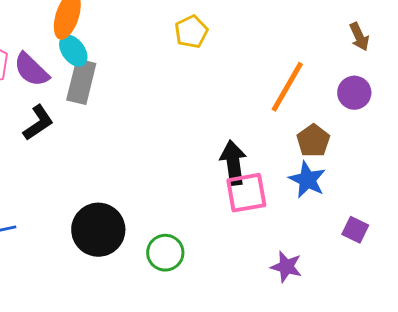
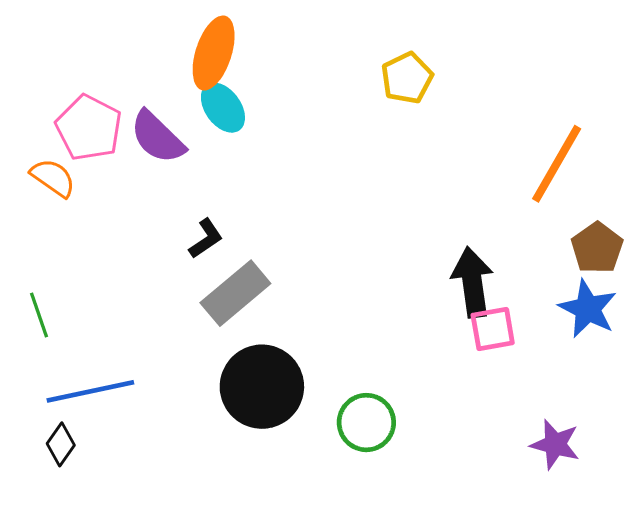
gray rectangle: (81, 82) -> (235, 293), moved, turned 36
black L-shape: (38, 123) -> (206, 239), moved, size x0.7
pink square: (246, 193) -> (493, 329), size x0.7

